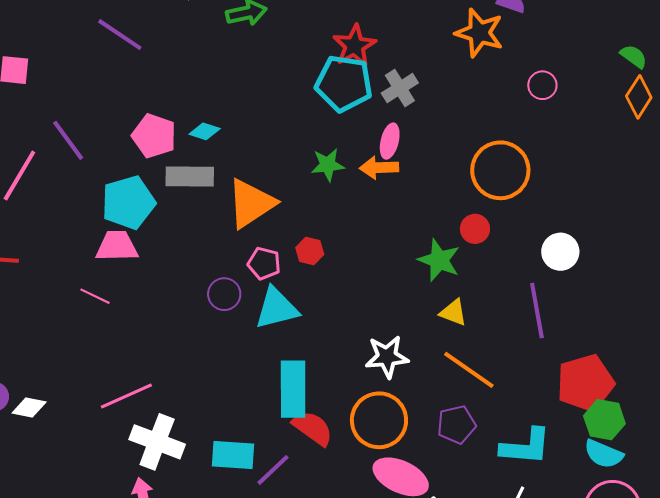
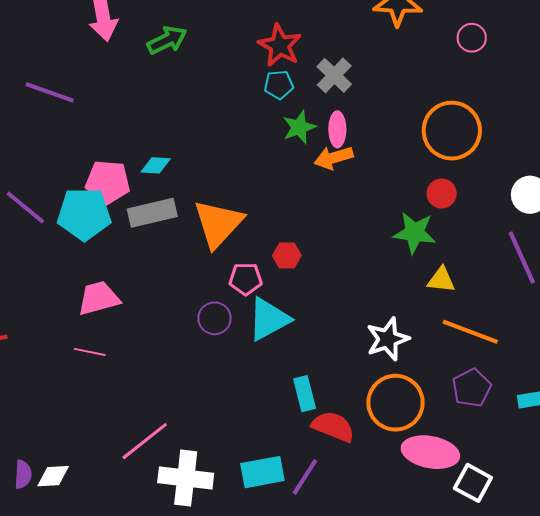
cyan pentagon: (344, 83) -> (279, 85), size x0.5
green star: (328, 165) -> (299, 127), moved
cyan pentagon: (128, 202) -> (84, 214), moved, turned 30
cyan rectangle: (293, 389) -> (305, 394), size x0.6

